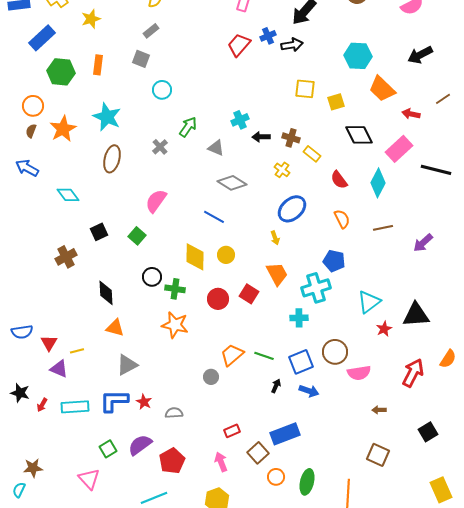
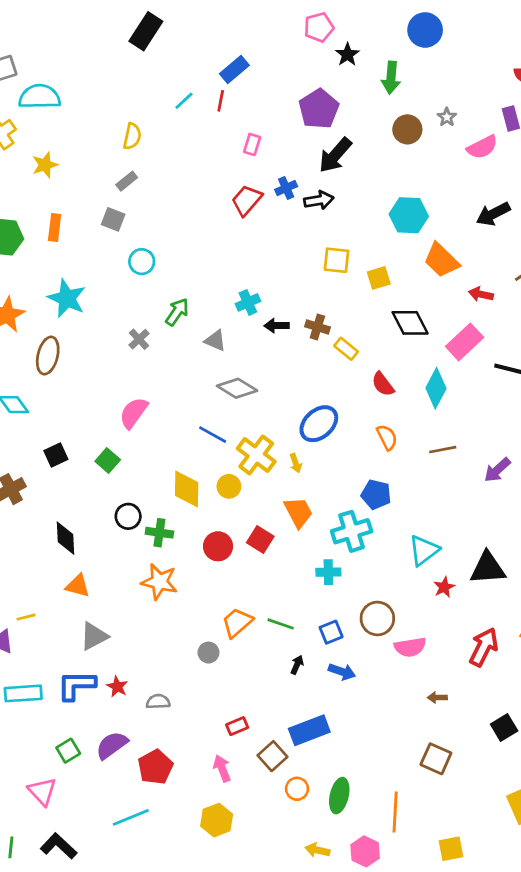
brown ellipse: (112, 159) -> (48, 356), moved
yellow cross: (282, 170) -> (256, 455), moved, size x1.8
blue square: (301, 362) -> (331, 632), size x0.7

